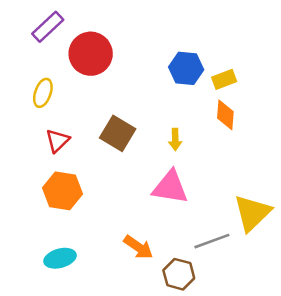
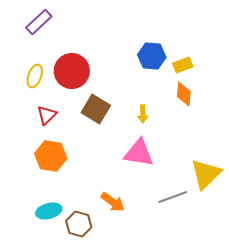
red circle: (91, 54) -> (72, 71), moved
brown hexagon: (179, 274) -> (79, 224), moved

